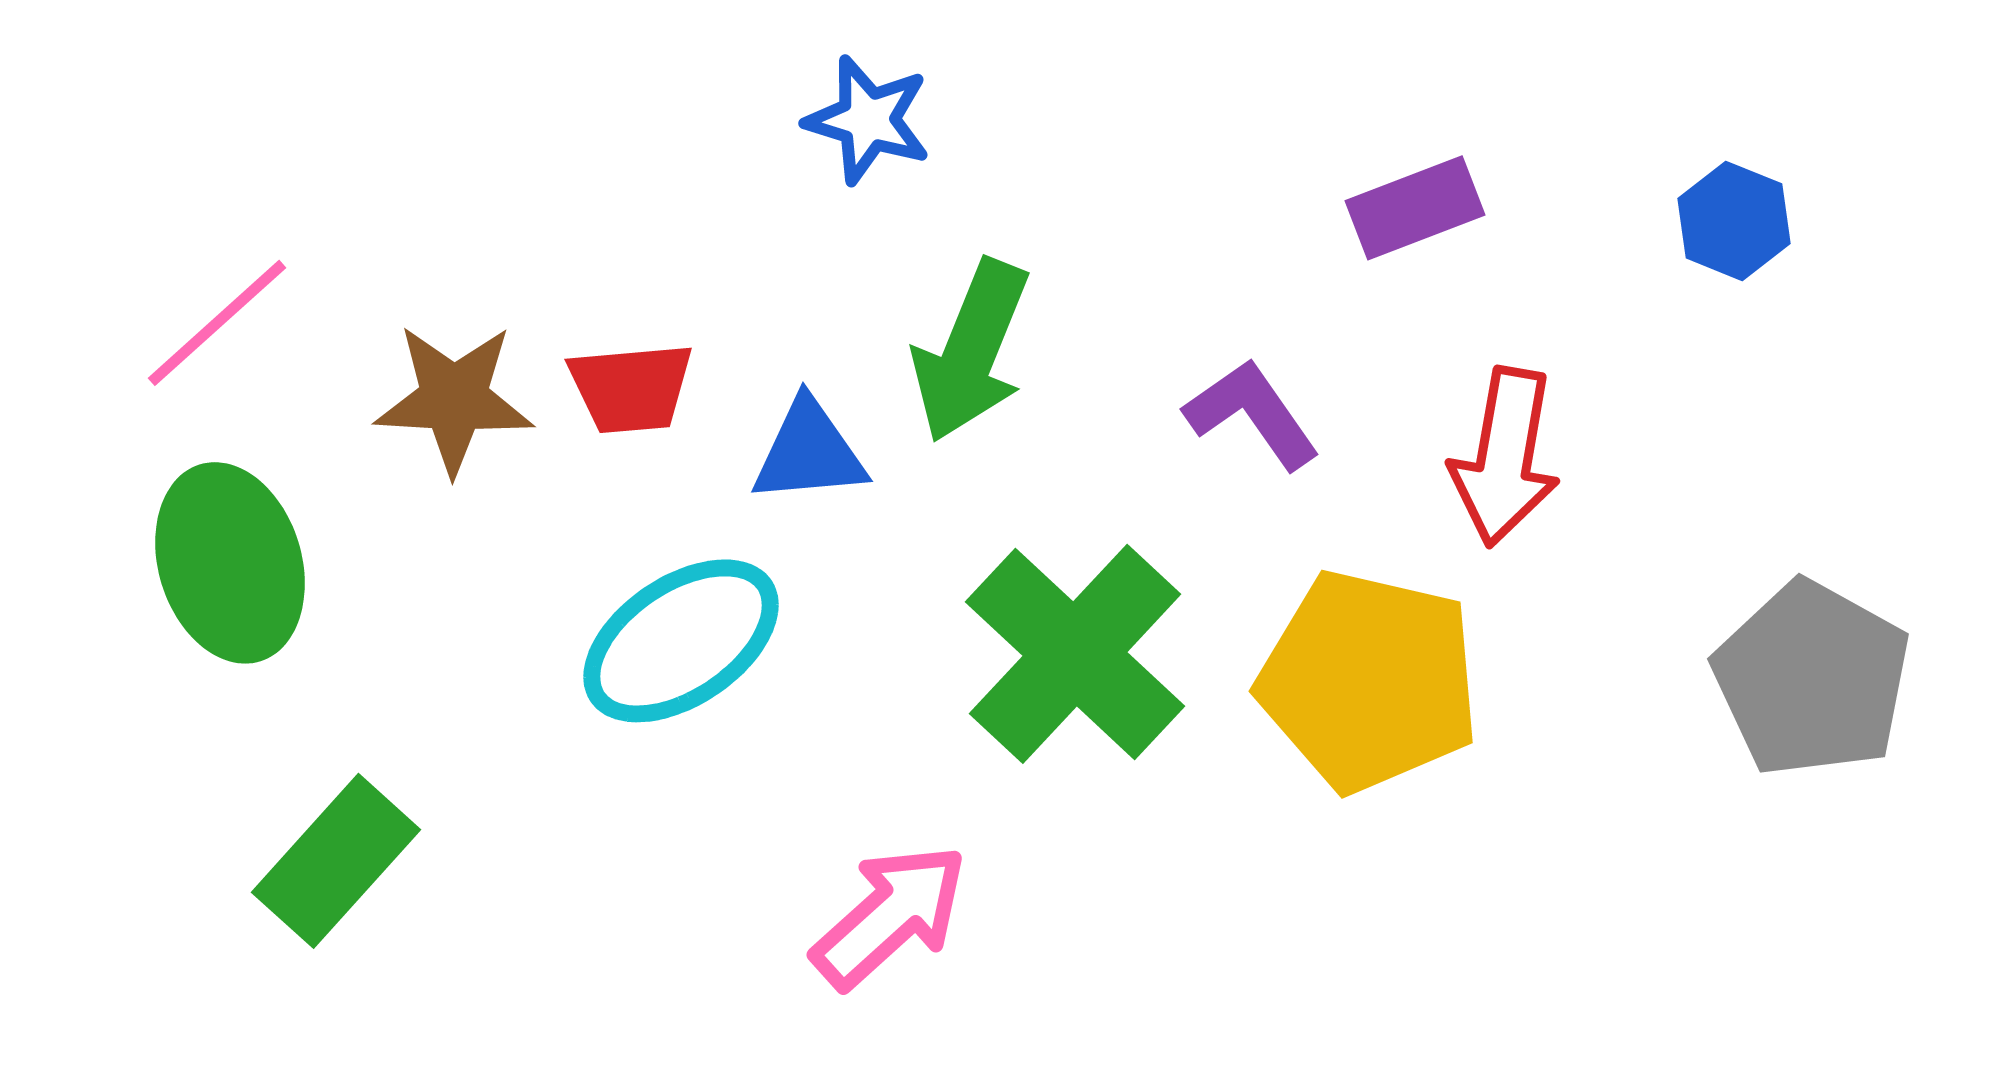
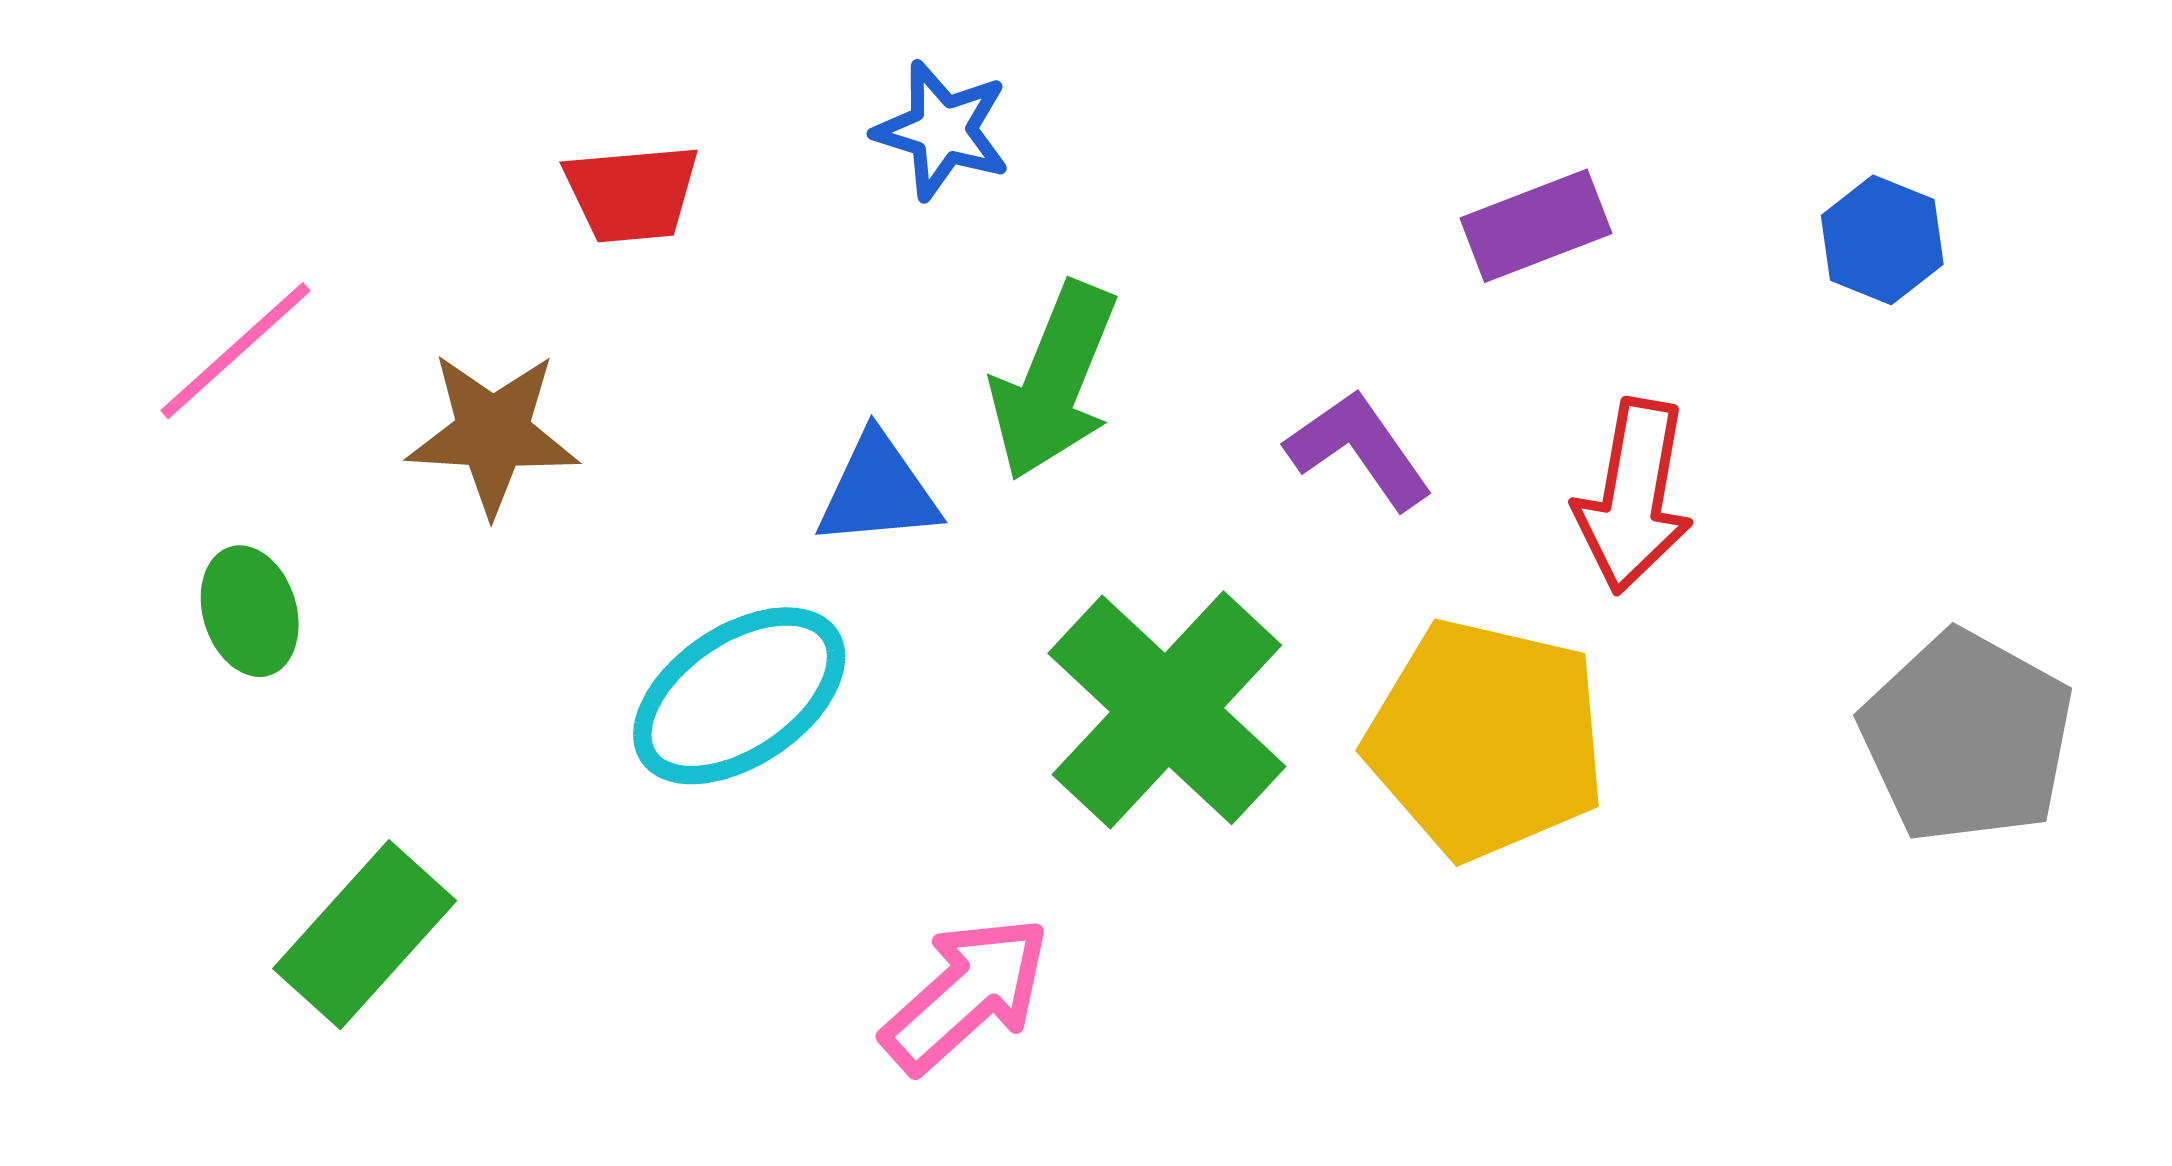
red trapezoid: (631, 388) -> (632, 193), moved
green ellipse: (230, 563) -> (250, 611), size x0.6

